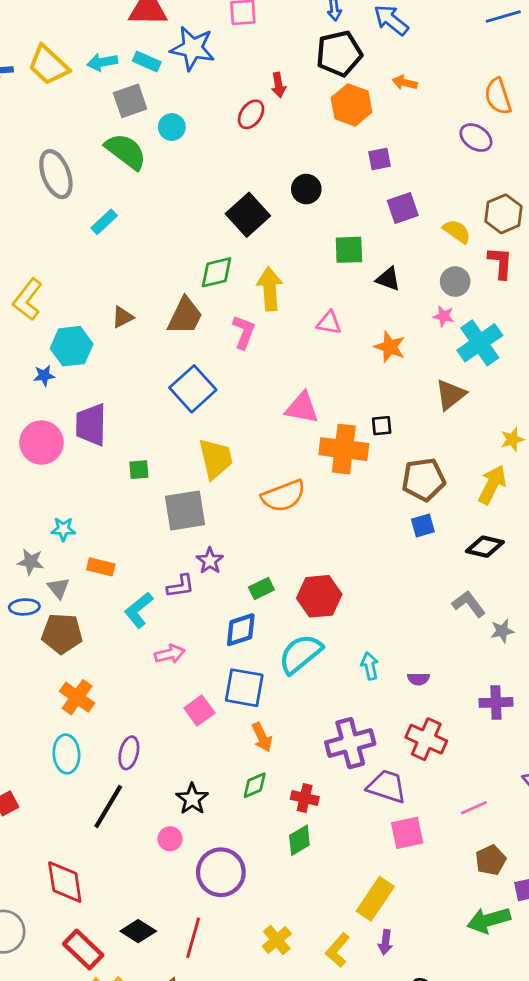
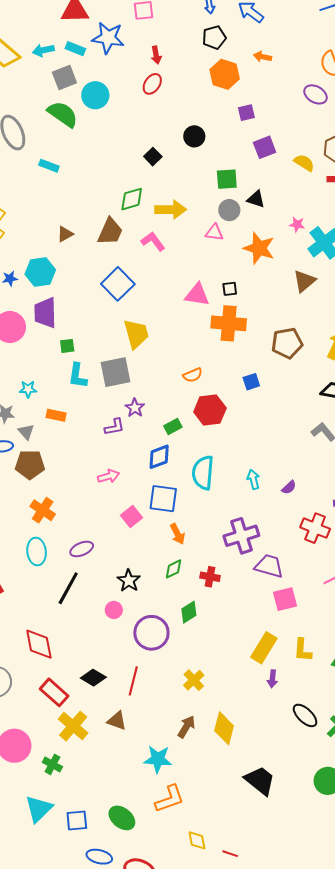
black pentagon: (339, 54) -> (214, 37), size x0.7
red arrow: (278, 85) -> (156, 55), moved
cyan circle: (172, 127) -> (95, 95), size x1.4
black square: (248, 215) -> (153, 157), size x0.6
cyan rectangle: (104, 222) -> (49, 166), turned 66
gray circle: (455, 282) -> (229, 210), moved
yellow arrow: (270, 289) -> (171, 210), turned 96
pink L-shape: (244, 332) -> (153, 241), turned -55
cyan hexagon: (72, 346) -> (40, 272), moved
orange star: (390, 347) -> (259, 248), size x1.4
black square: (382, 426) -> (230, 289), moved
green square: (139, 470) -> (67, 346), moved
orange semicircle: (283, 496) -> (193, 375), moved, size x0.6
blue square: (423, 525) -> (251, 382), moved
red hexagon: (319, 596) -> (210, 410), moved
cyan L-shape: (139, 610) -> (78, 376), moved, turned -40
cyan semicircle: (300, 654) -> (203, 473), turned -44
purple semicircle: (418, 679) -> (289, 487), turned -42
red cross: (426, 739) -> (315, 528), moved
purple ellipse: (129, 753) -> (82, 549), turned 55
green diamond: (299, 840) -> (189, 612), moved
yellow L-shape: (338, 950) -> (303, 650), moved, turned -35

